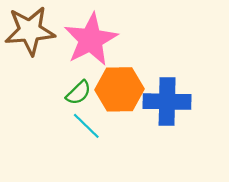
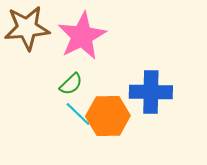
orange hexagon: (119, 89) -> (108, 116), moved

